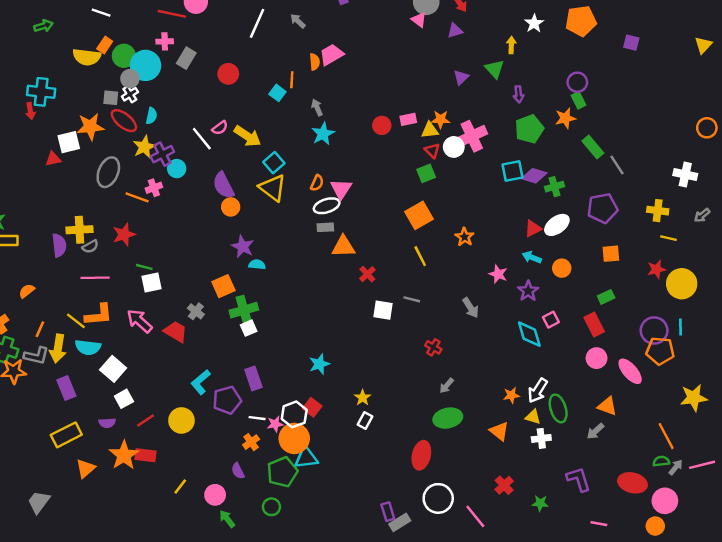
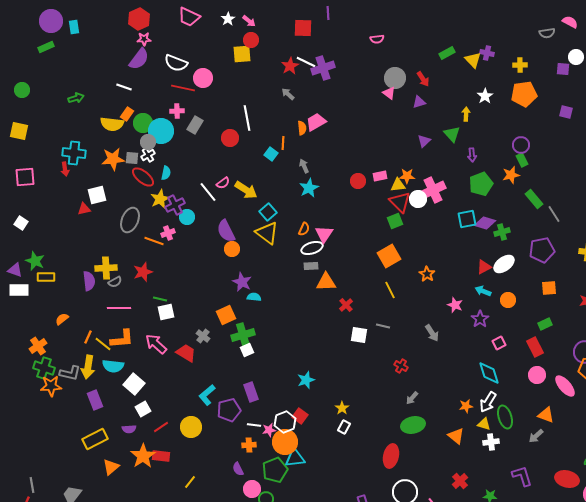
white line: (257, 23) -> (247, 118), moved, turned -35
orange star: (90, 127) -> (113, 159), moved
red triangle: (432, 151) -> (400, 202), size x1.6
orange line: (40, 329) -> (88, 337), moved
cyan diamond: (529, 334) -> (489, 373), moved
orange cross: (251, 442) -> (249, 445), turned 32
pink circle: (215, 495) -> (252, 489), moved

